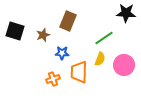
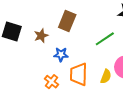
yellow semicircle: (100, 59) -> (106, 76), moved
orange cross: (53, 79) -> (52, 82), turned -32

